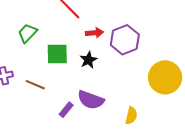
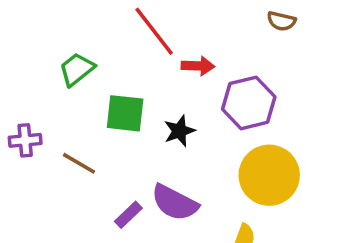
red arrow: (95, 33) -> (198, 66), moved
yellow circle: (165, 77) -> (269, 175), moved

